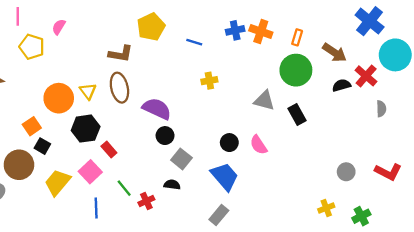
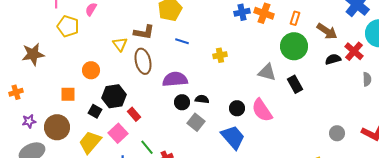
blue line: (194, 42) -> (182, 41), moved
yellow triangle: (88, 91) -> (120, 44), moved
orange circle: (59, 98) -> (91, 70), size x0.7
purple semicircle: (157, 109) -> (175, 79), turned -30
orange square: (32, 126) -> (68, 94), turned 35
pink semicircle: (259, 145) -> (262, 110), size x1.4
black square: (42, 146) -> (95, 111), moved
black semicircle: (172, 185) -> (202, 99), moved

